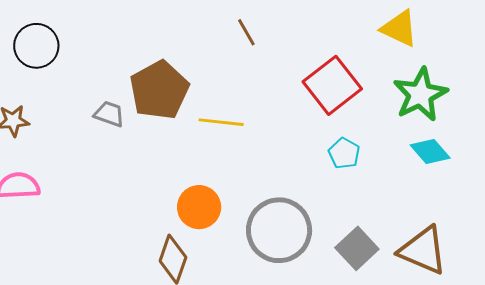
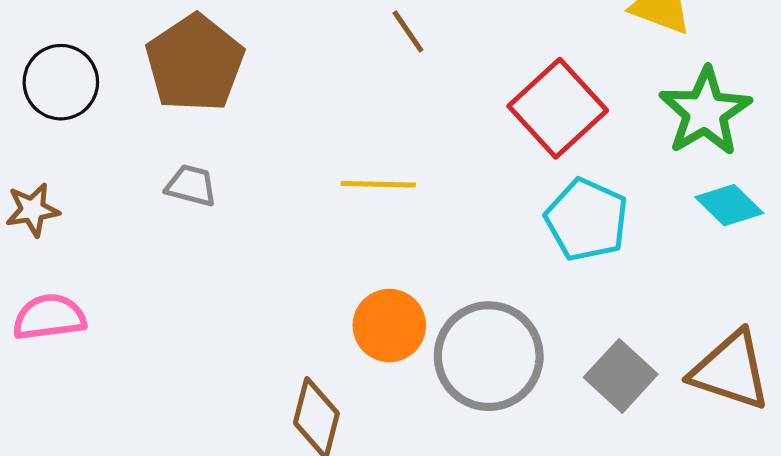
brown pentagon: (159, 90) -> (195, 63), moved
cyan pentagon: (344, 153) -> (587, 220), size x1.6
orange circle: (199, 207) -> (389, 325), moved

